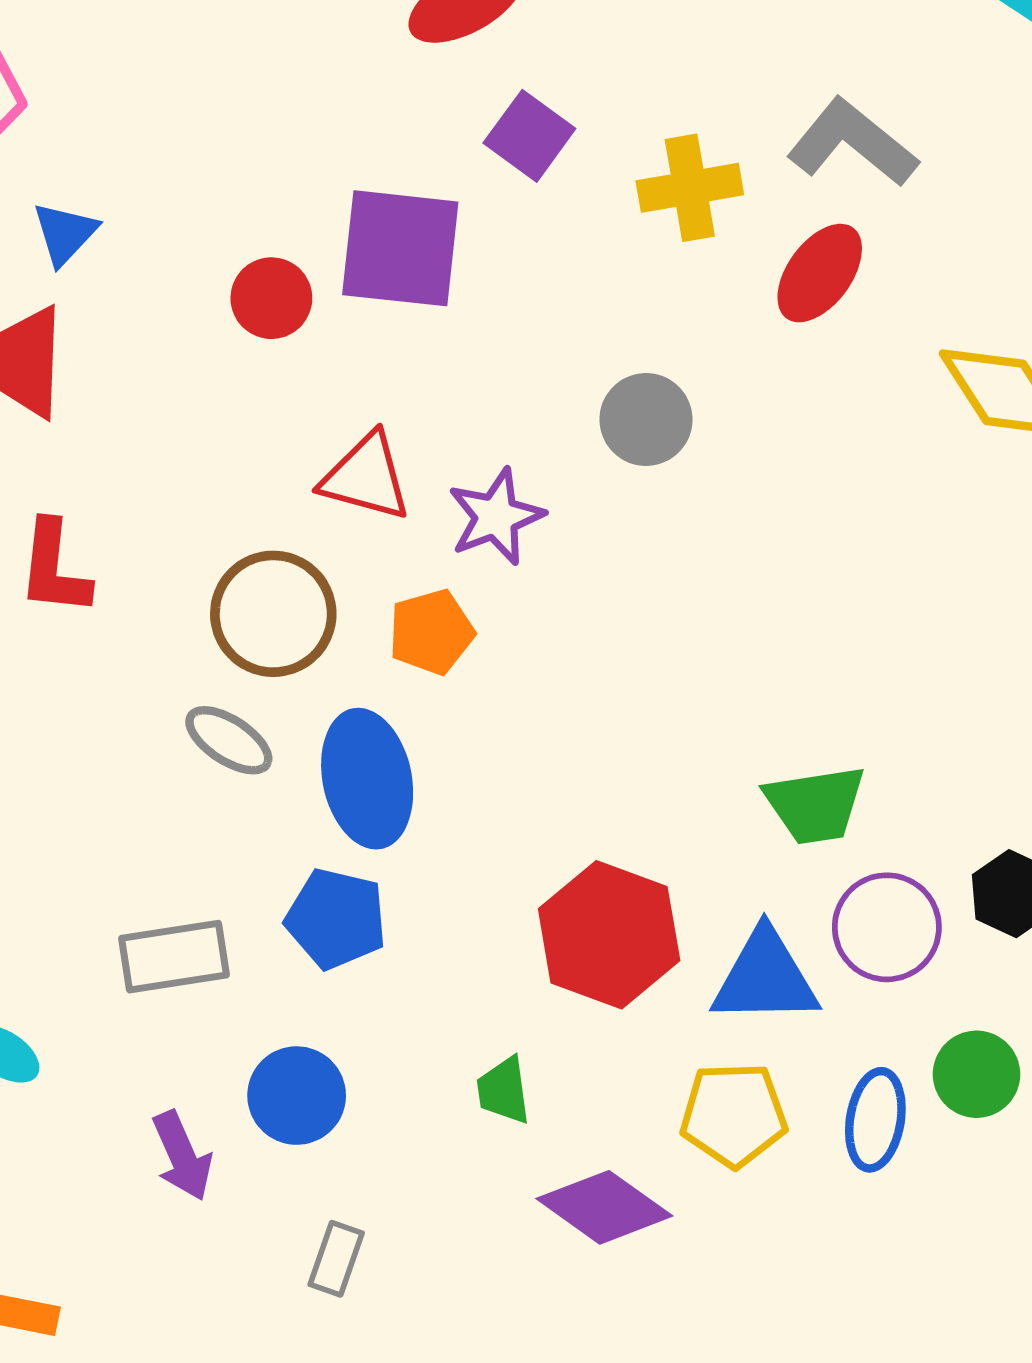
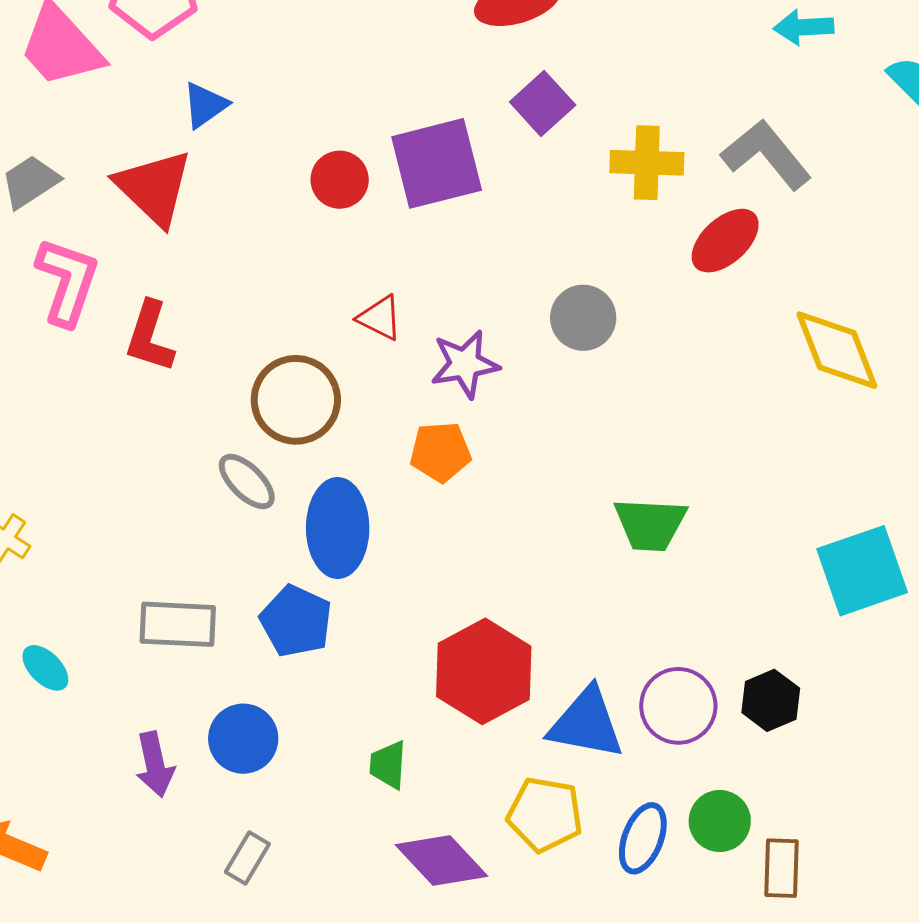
purple square: (400, 248) -> (437, 163), turned -32
red triangle: (366, 477) -> (380, 318), size x0.7
orange pentagon: (431, 632) -> (440, 452), moved
green trapezoid: (815, 805) -> (650, 524), moved

